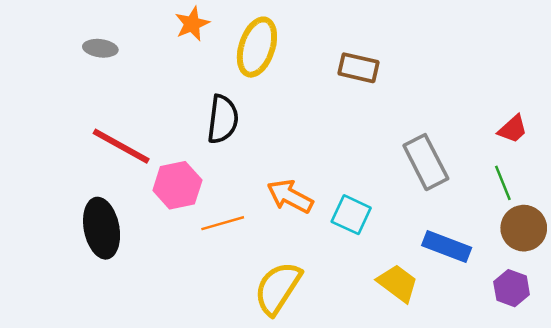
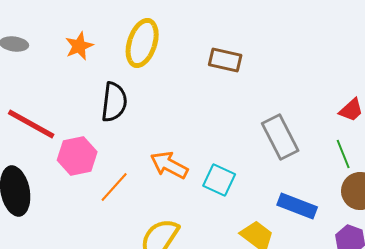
orange star: (192, 24) -> (79, 46), moved
orange line: (223, 223) -> (114, 187), turned -32

